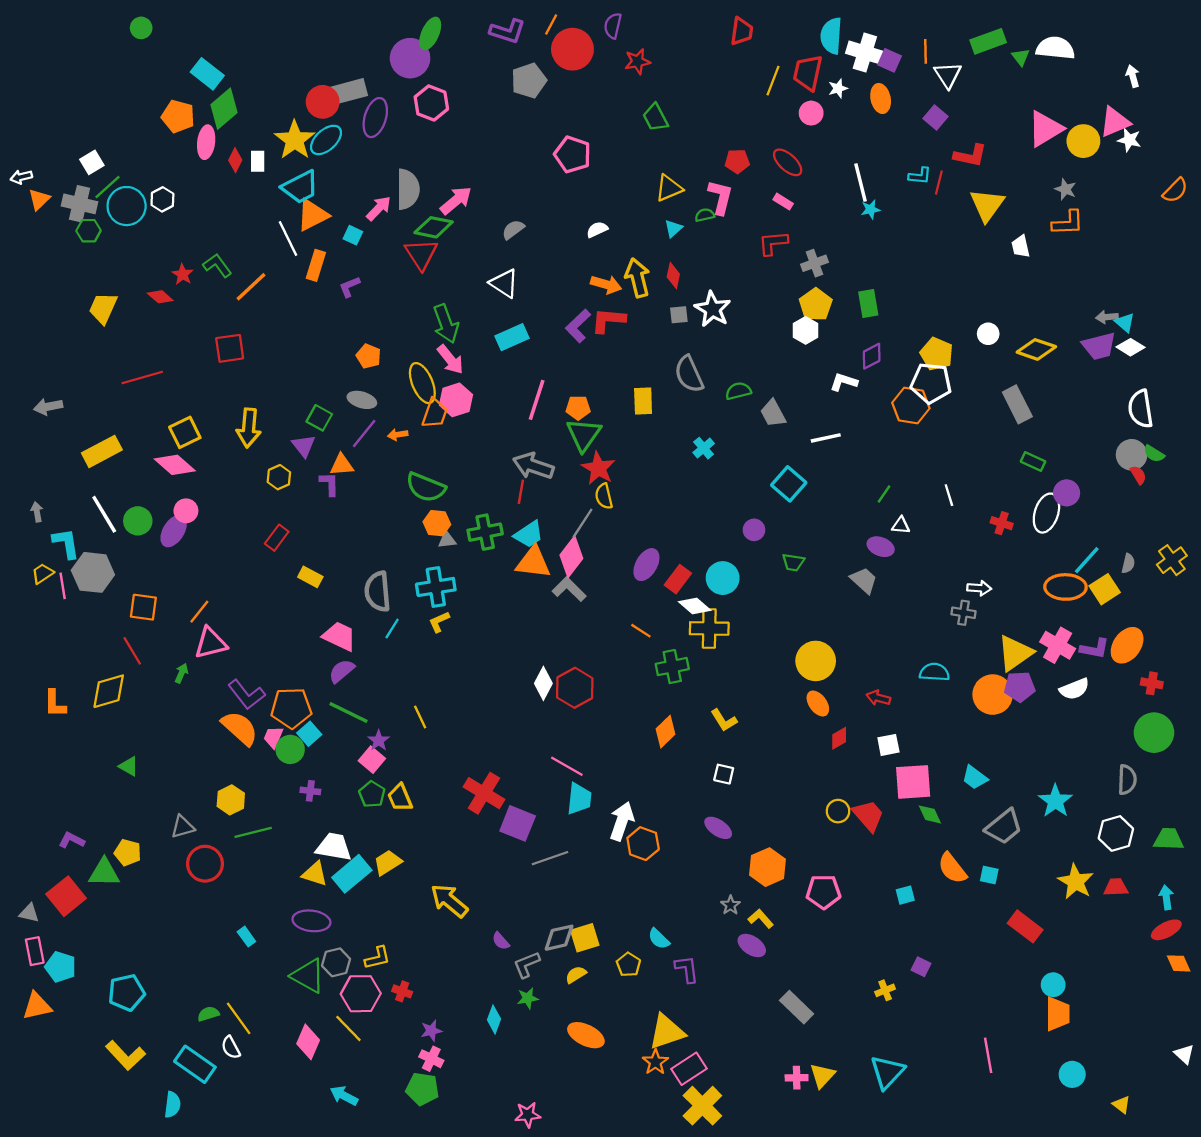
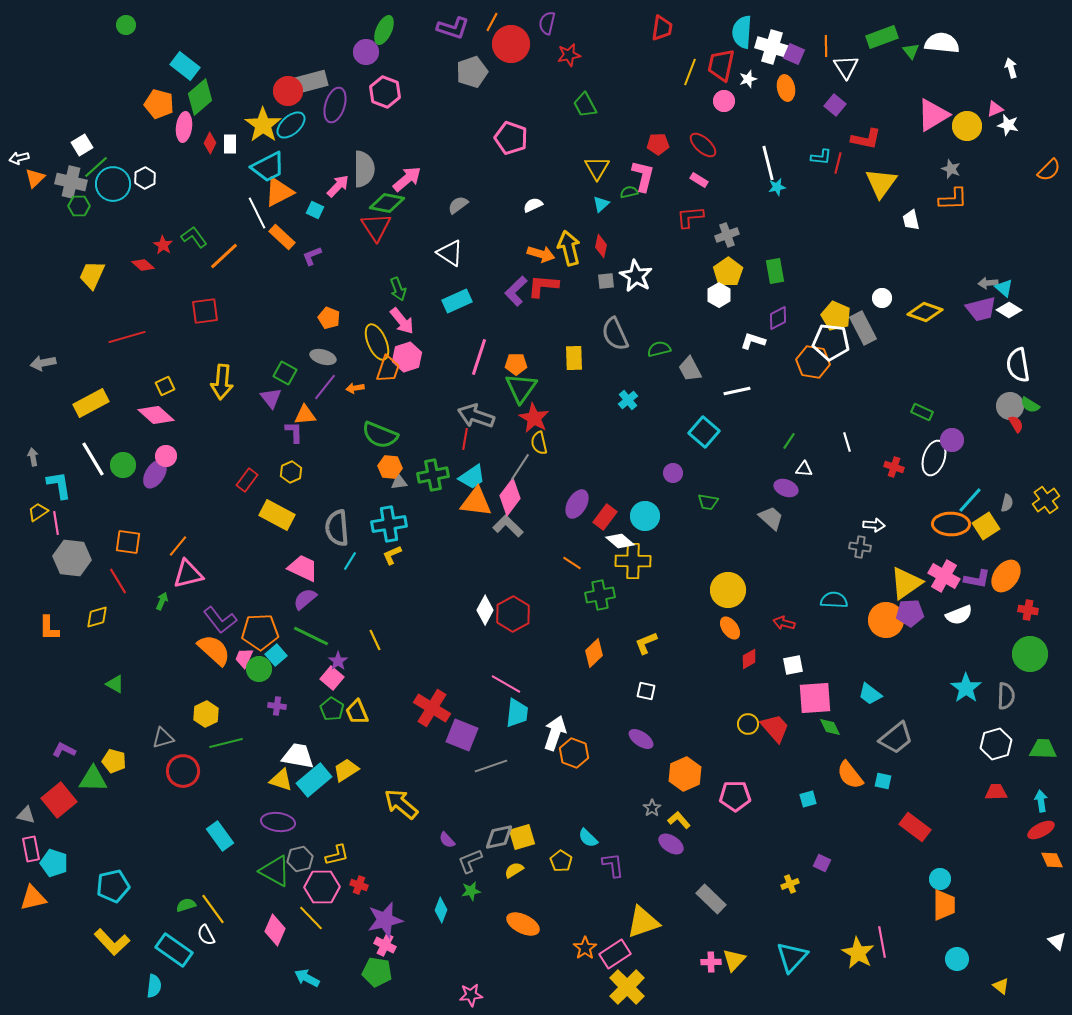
purple circle: (410, 58) -> (366, 52), size x0.7
pink triangle: (1115, 122) -> (995, 109), size x0.6
yellow triangle: (669, 188) -> (597, 168), turned -36
orange rectangle: (316, 265) -> (282, 237), turned -64
green arrow: (446, 324) -> (398, 289), size x0.7
gray rectangle: (1017, 404) -> (863, 328), moved
yellow square: (185, 432) -> (165, 386), size x0.7
yellow hexagon: (279, 477) -> (291, 472), moved
gray hexagon: (93, 572) -> (72, 558), moved
yellow rectangle: (310, 577) -> (277, 515), size x1.6
yellow diamond: (109, 691) -> (97, 617), size x0.7
yellow L-shape: (724, 720) -> (646, 643), turned 100
cyan star: (1055, 801) -> (966, 688), moved
yellow star: (1076, 882) -> (858, 953), moved
cyan rectangle: (246, 937) -> (220, 836), size x1.6
purple star: (431, 1031) -> (385, 920), size x1.8
yellow triangle: (667, 1032) -> (643, 922), moved

